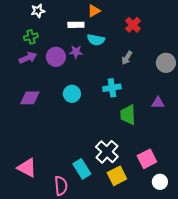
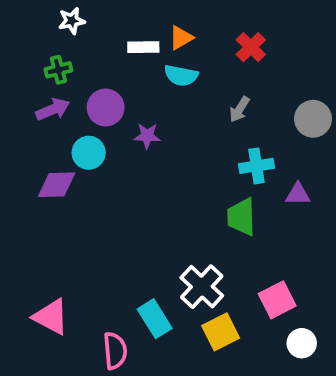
orange triangle: (94, 11) -> (181, 38), moved
purple star: (76, 52) -> (147, 136), moved
cyan cross: (112, 88) -> (256, 166), moved
cyan circle: (72, 94) -> (89, 153), moved

